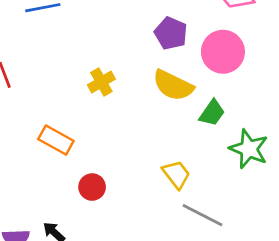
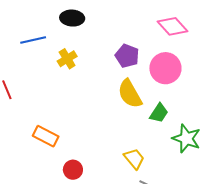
yellow cross: (101, 82) -> (67, 59), moved
yellow semicircle: (173, 85) -> (130, 94), turned 36

